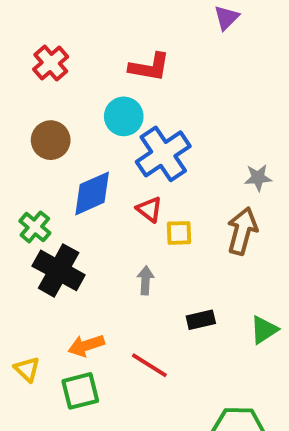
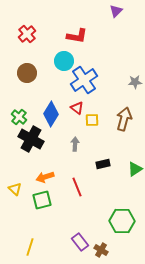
gray star: (258, 178) -> (135, 82), moved
blue diamond: (92, 193) -> (51, 114), moved, turned -35
red line: (149, 365) -> (77, 187), turned 36

